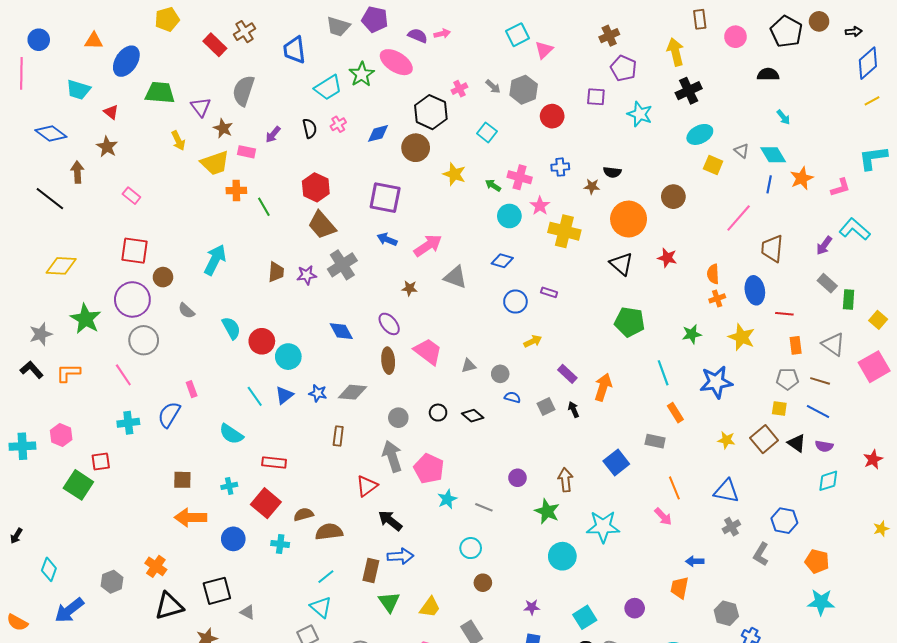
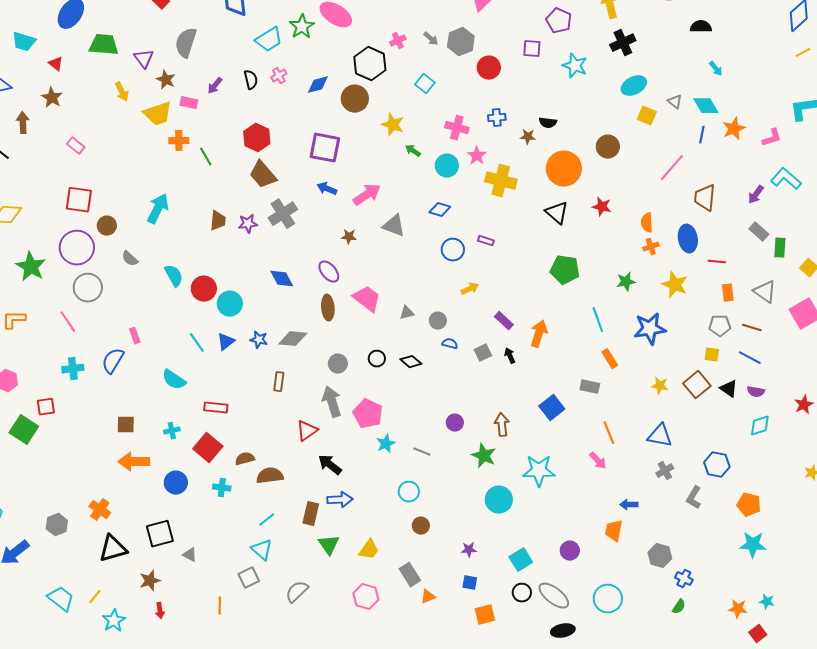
green arrow: (493, 185) -> (413, 151), moved

